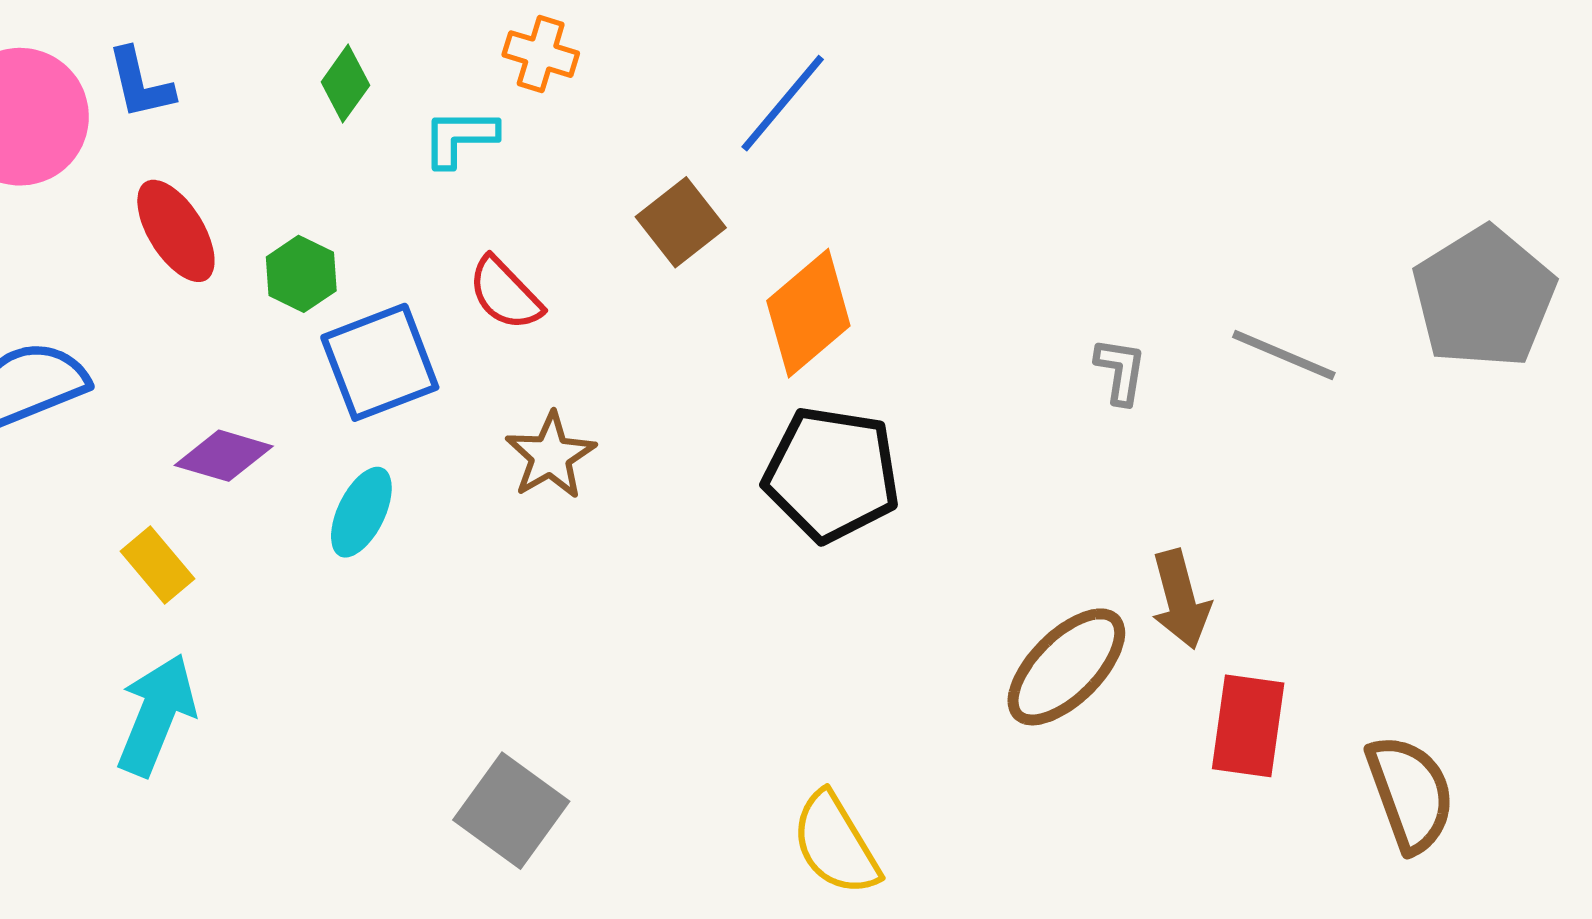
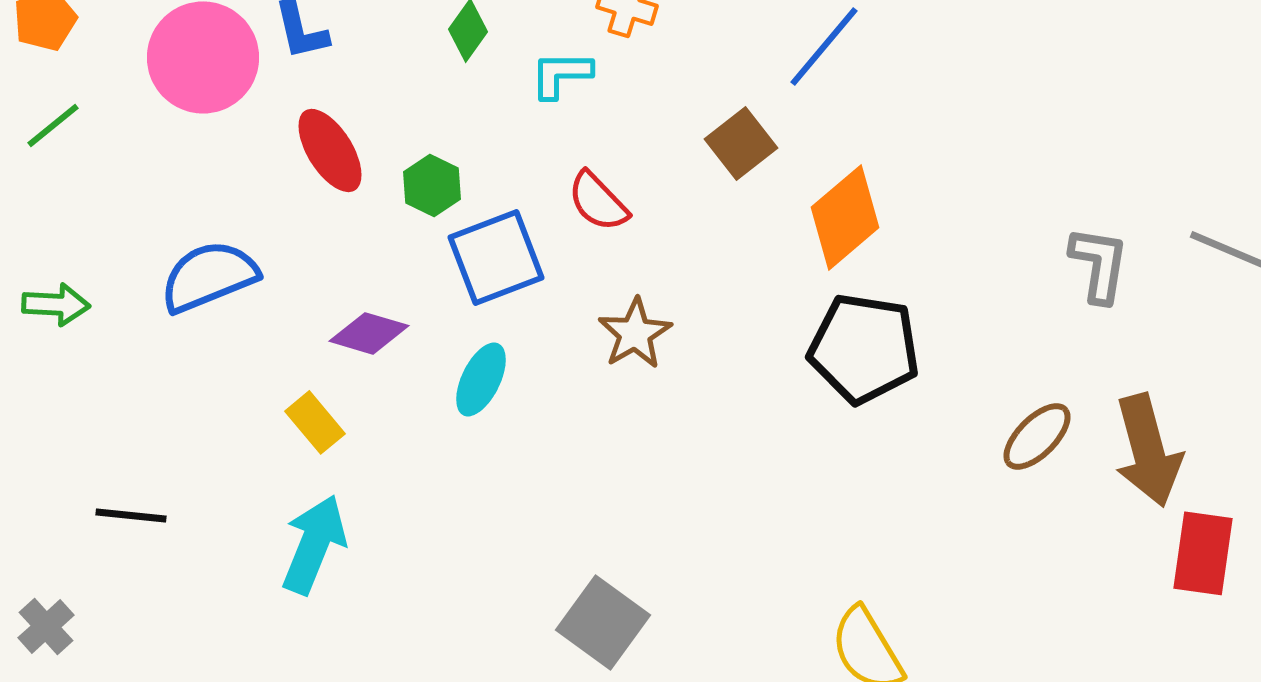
gray L-shape: (1120, 371) -> (1099, 264), size x1.4
brown arrow: (1181, 599) -> (1148, 450), size x1.4
brown ellipse: (1066, 667) -> (1037, 436), moved, size x0.7

